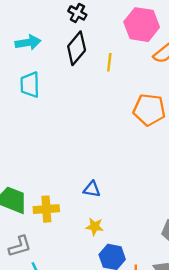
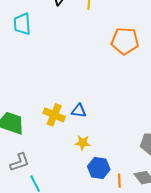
yellow cross: (46, 209) -> (54, 115), moved, turned 30

